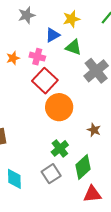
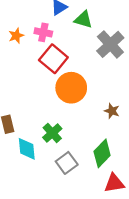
green cross: (60, 148) -> (52, 133), moved
cyan diamond: (14, 179) -> (27, 149), moved

